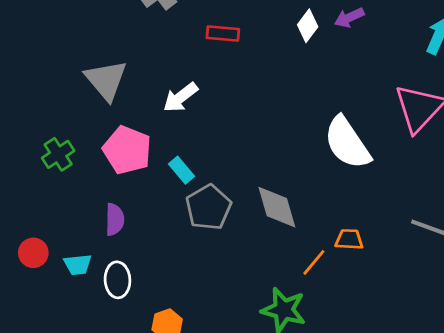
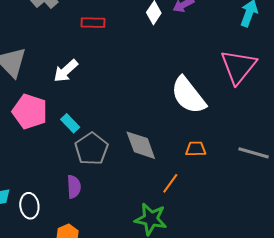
purple semicircle: (115, 219) -> (74, 187), moved
orange trapezoid: (349, 239) -> (196, 149), moved

